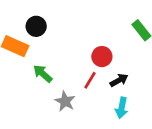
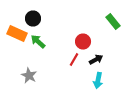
green arrow: (43, 74) -> (38, 42), moved
gray star: (65, 101) -> (29, 76), moved

